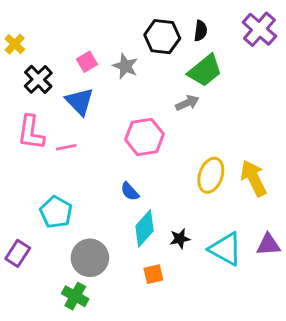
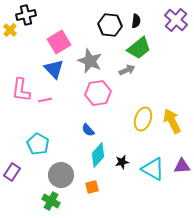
pink square: (87, 62) -> (59, 42), size x1.6
gray star: (125, 66) -> (90, 61), moved, size x1.4
black cross: (38, 79) -> (26, 15), moved, turned 30
orange square: (153, 274) -> (92, 187), moved

